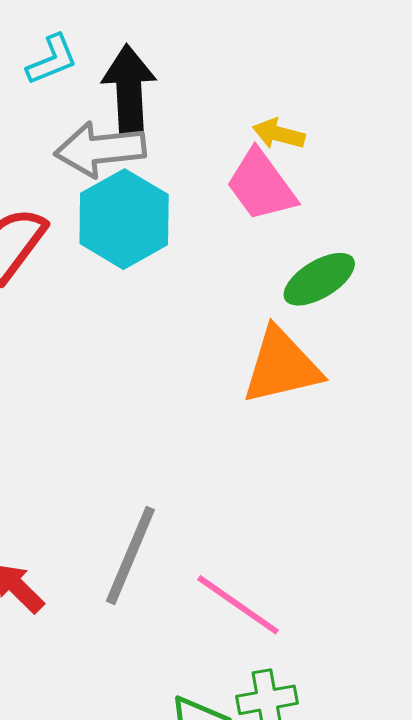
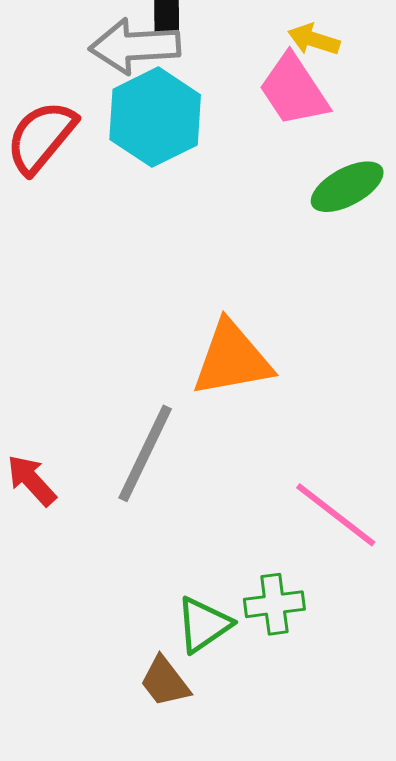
orange triangle: (281, 366) -> (232, 359), moved
pink line: (238, 605) -> (336, 515), moved

